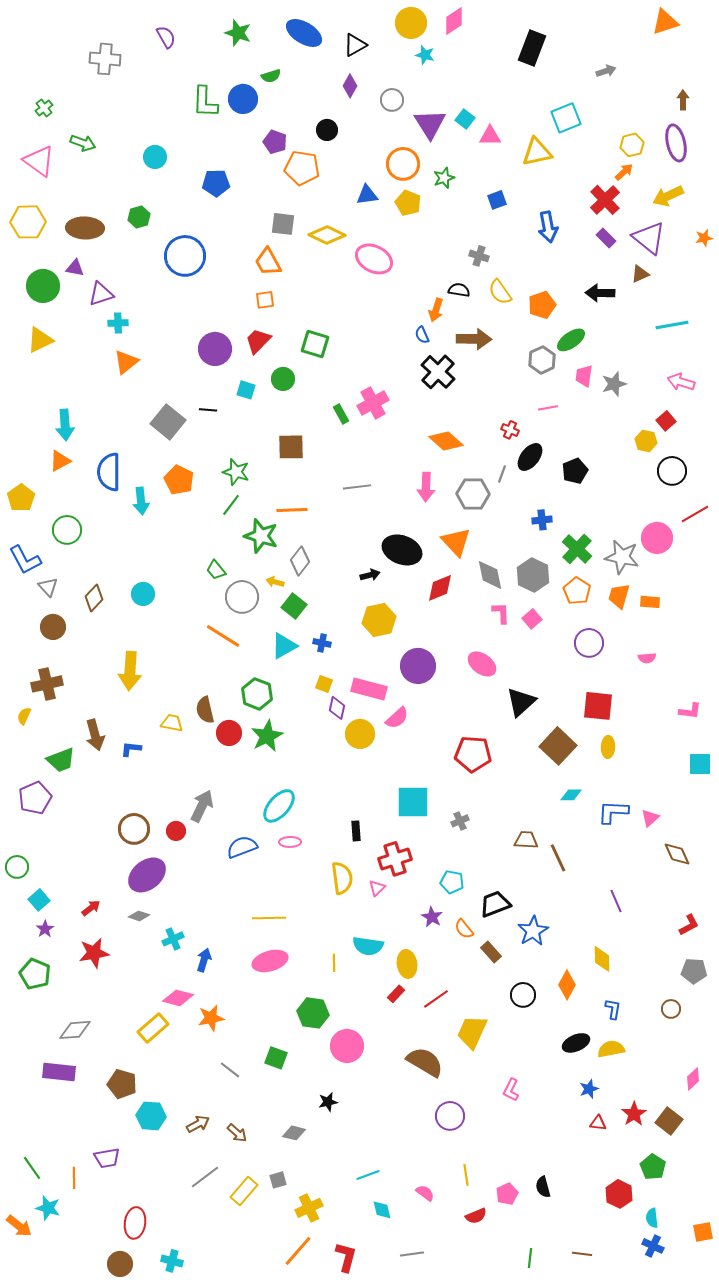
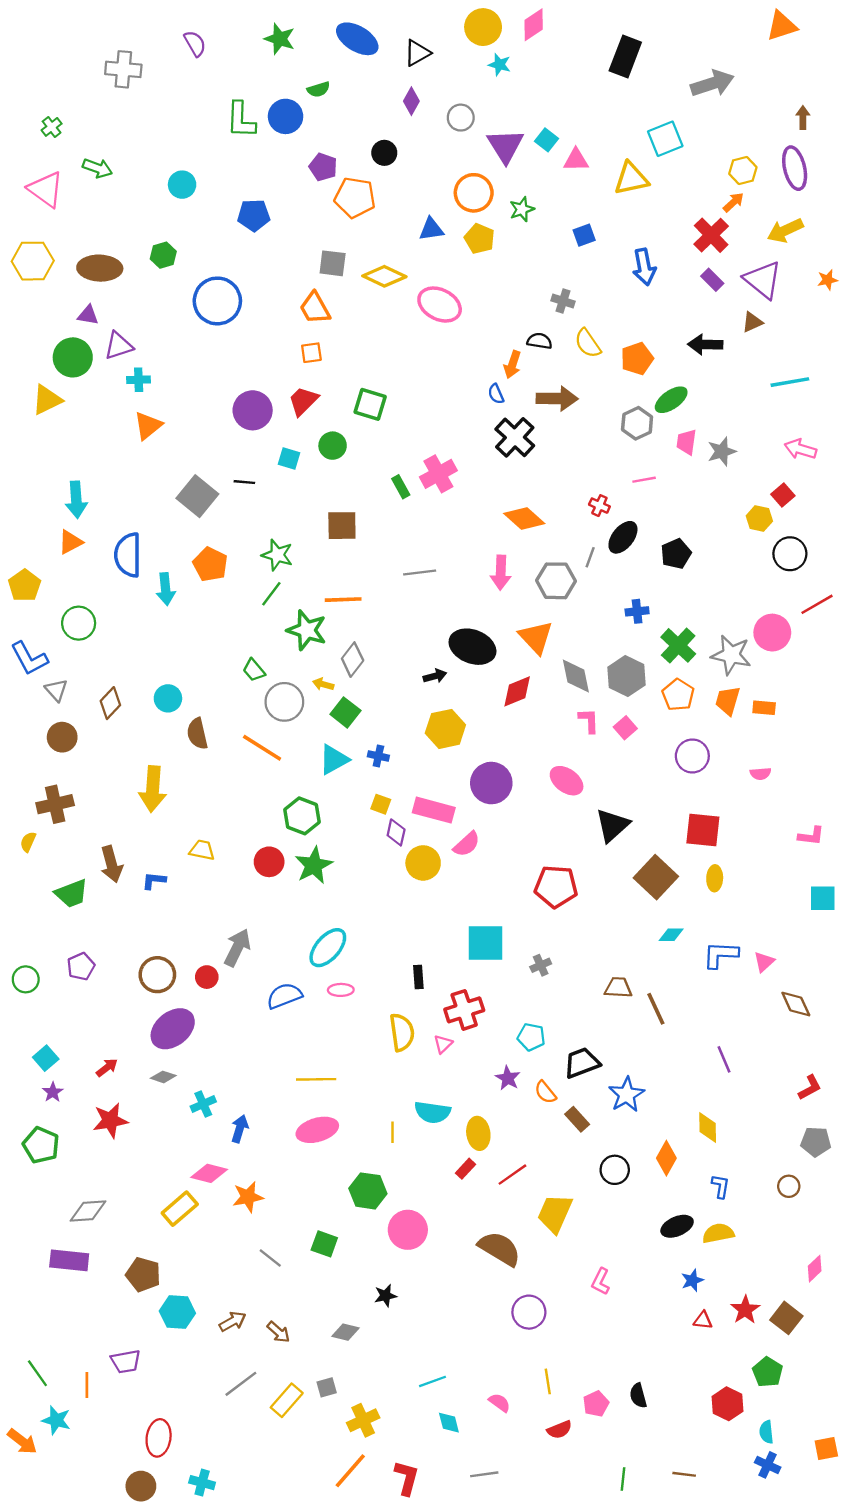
gray arrow: (606, 71) -> (712, 83), size x1.8
green circle: (43, 286) -> (73, 357), moved
brown semicircle: (205, 710) -> (197, 734), moved
purple pentagon: (35, 798) -> (81, 966), moved, size x0.7
green circle: (17, 867) -> (26, 979), moved

